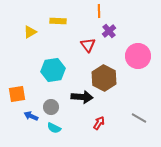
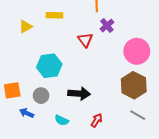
brown hexagon: (104, 78) -> (134, 85), moved
gray circle: (51, 107) -> (41, 96), moved
cyan semicircle: (54, 128) -> (62, 120), moved

